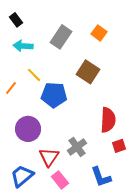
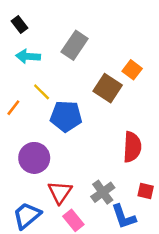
orange square: (99, 33) -> (132, 70), moved
red square: (119, 146) -> (146, 191), moved, turned 32
gray cross: (77, 147) -> (103, 192), moved

